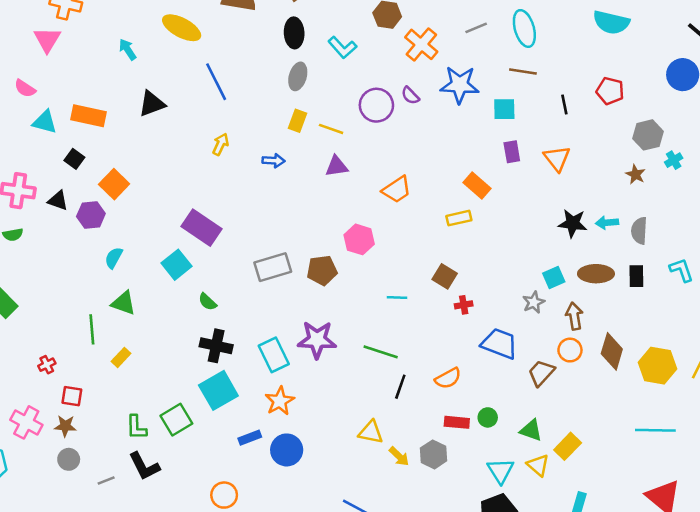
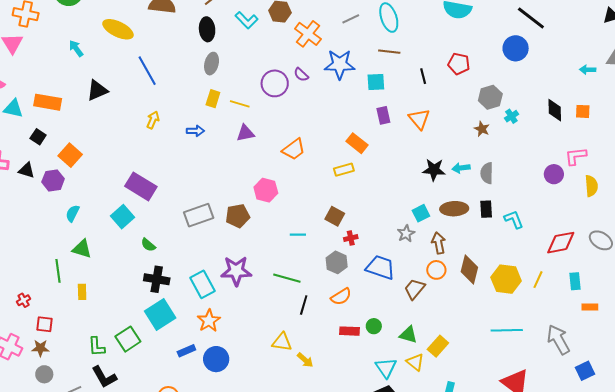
cyan L-shape: (342, 47) -> (247, 20), moved
cyan L-shape: (681, 270) -> (514, 219), moved
yellow rectangle: (121, 357) -> (82, 292), turned -42
gray hexagon: (434, 454) -> (337, 262), moved

